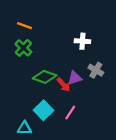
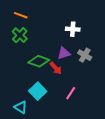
purple triangle: (75, 78) -> (64, 53), moved
pink line: (70, 113) -> (71, 93), moved
cyan triangle: (25, 128) -> (21, 107), turned 32

